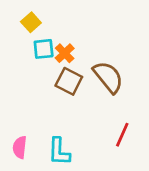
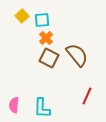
cyan square: (44, 49) -> (42, 20), moved

